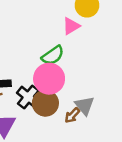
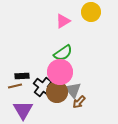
pink triangle: (71, 26) -> (63, 21), moved
gray triangle: (85, 106) -> (73, 90), moved

